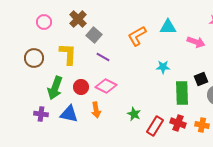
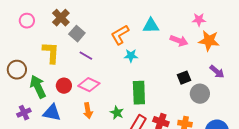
brown circle: (34, 58) -> (17, 70), moved
cyan star: (163, 67) -> (131, 56), moved
green arrow: (55, 88) -> (38, 87), turned 135
green rectangle: (182, 93) -> (139, 93), moved
orange arrow: (96, 110) -> (88, 111), moved
purple cross: (41, 114) -> (24, 113), turned -32

